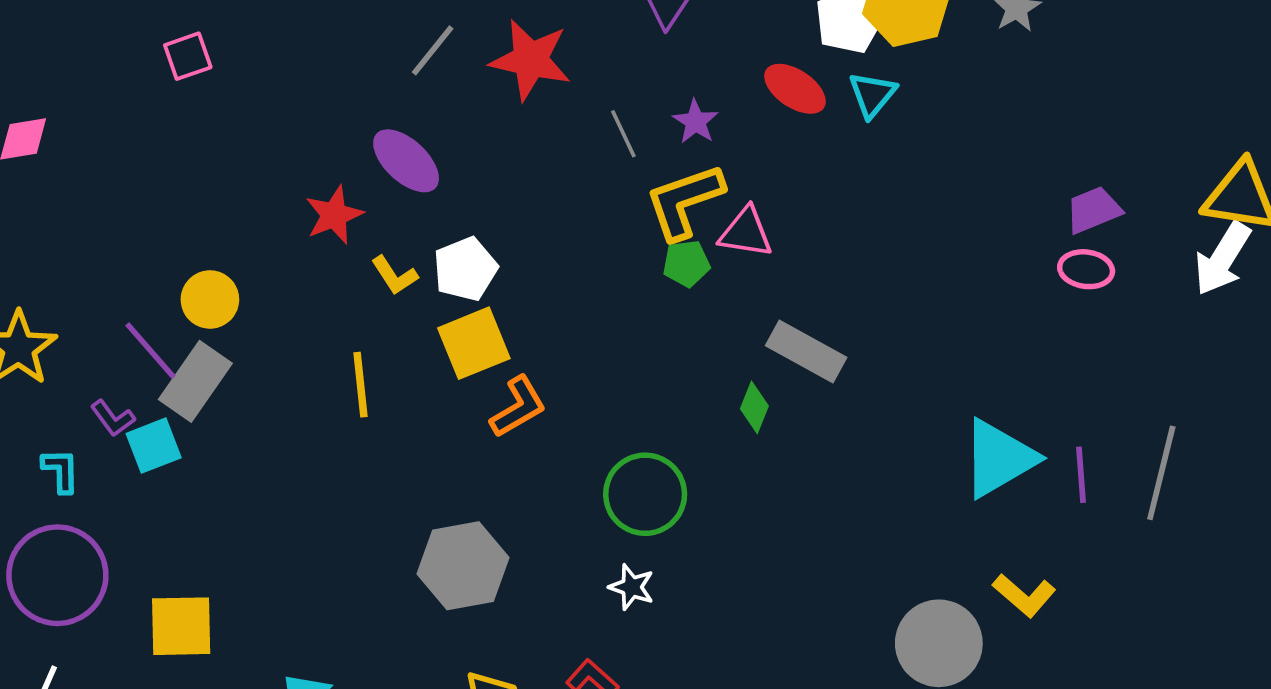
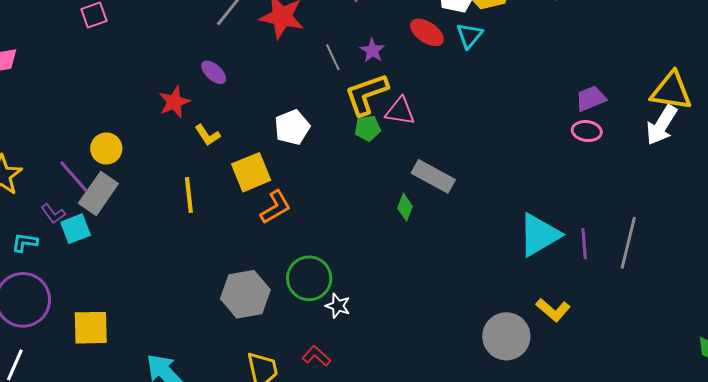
purple ellipse: (406, 161) -> (214, 72), size x0.7
white pentagon: (465, 269) -> (292, 127), moved
cyan L-shape: (61, 471) -> (25, 242), turned -80
green circle: (645, 494) -> (309, 278), moved

